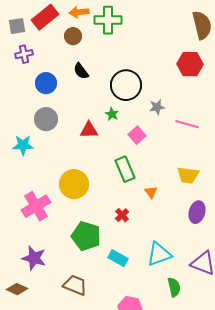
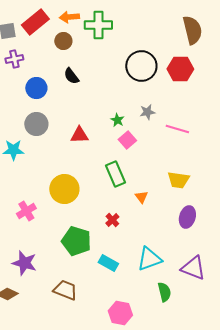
black circle: (126, 85) -> (141, 66), moved
green star: (112, 114) -> (117, 120), moved
pink cross: (36, 206) -> (26, 211), size x0.7

